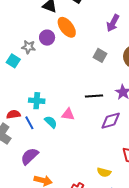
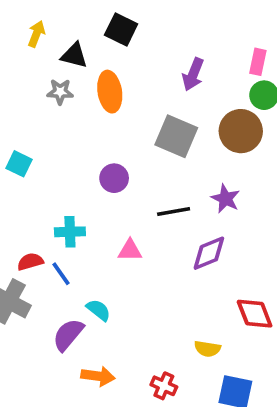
orange ellipse: (67, 27) -> (110, 92), turned 35
purple circle: (47, 38) -> (114, 178), moved
gray star: (28, 47) -> (60, 92), moved
gray square: (100, 55) -> (176, 136), size x1.6
cyan semicircle: (51, 122) -> (98, 310), moved

